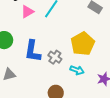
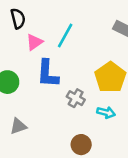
blue L-shape: (33, 51) -> (48, 74), moved

